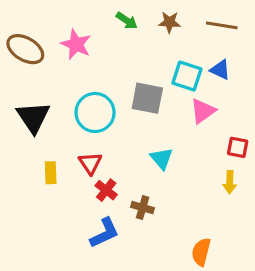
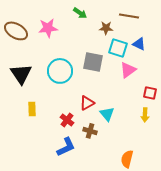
brown star: (169, 22) -> (106, 28), moved
brown line: (222, 25) -> (129, 16), moved
pink star: (76, 44) -> (48, 28), turned -30
cyan triangle: (162, 158) -> (107, 114), moved
red triangle: (90, 163) -> (87, 103), moved, turned 35

